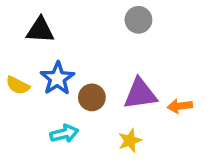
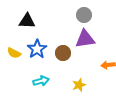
purple triangle: (140, 94) -> (85, 39), moved
brown circle: (92, 97) -> (63, 53), moved

